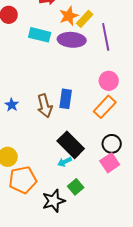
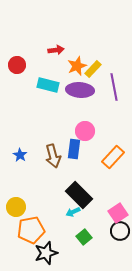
pink circle: (109, 81) -> (85, 131), moved
black circle: (112, 144) -> (120, 231), moved
black star: (54, 201) -> (46, 253), moved

